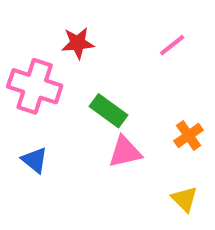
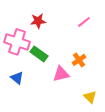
green rectangle: (109, 111) -> (39, 54), moved
orange cross: (189, 135) -> (79, 60), moved

